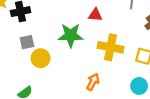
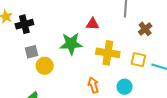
orange arrow: (93, 82) -> (93, 85), turned -42
cyan circle: (139, 86) -> (125, 87), moved

